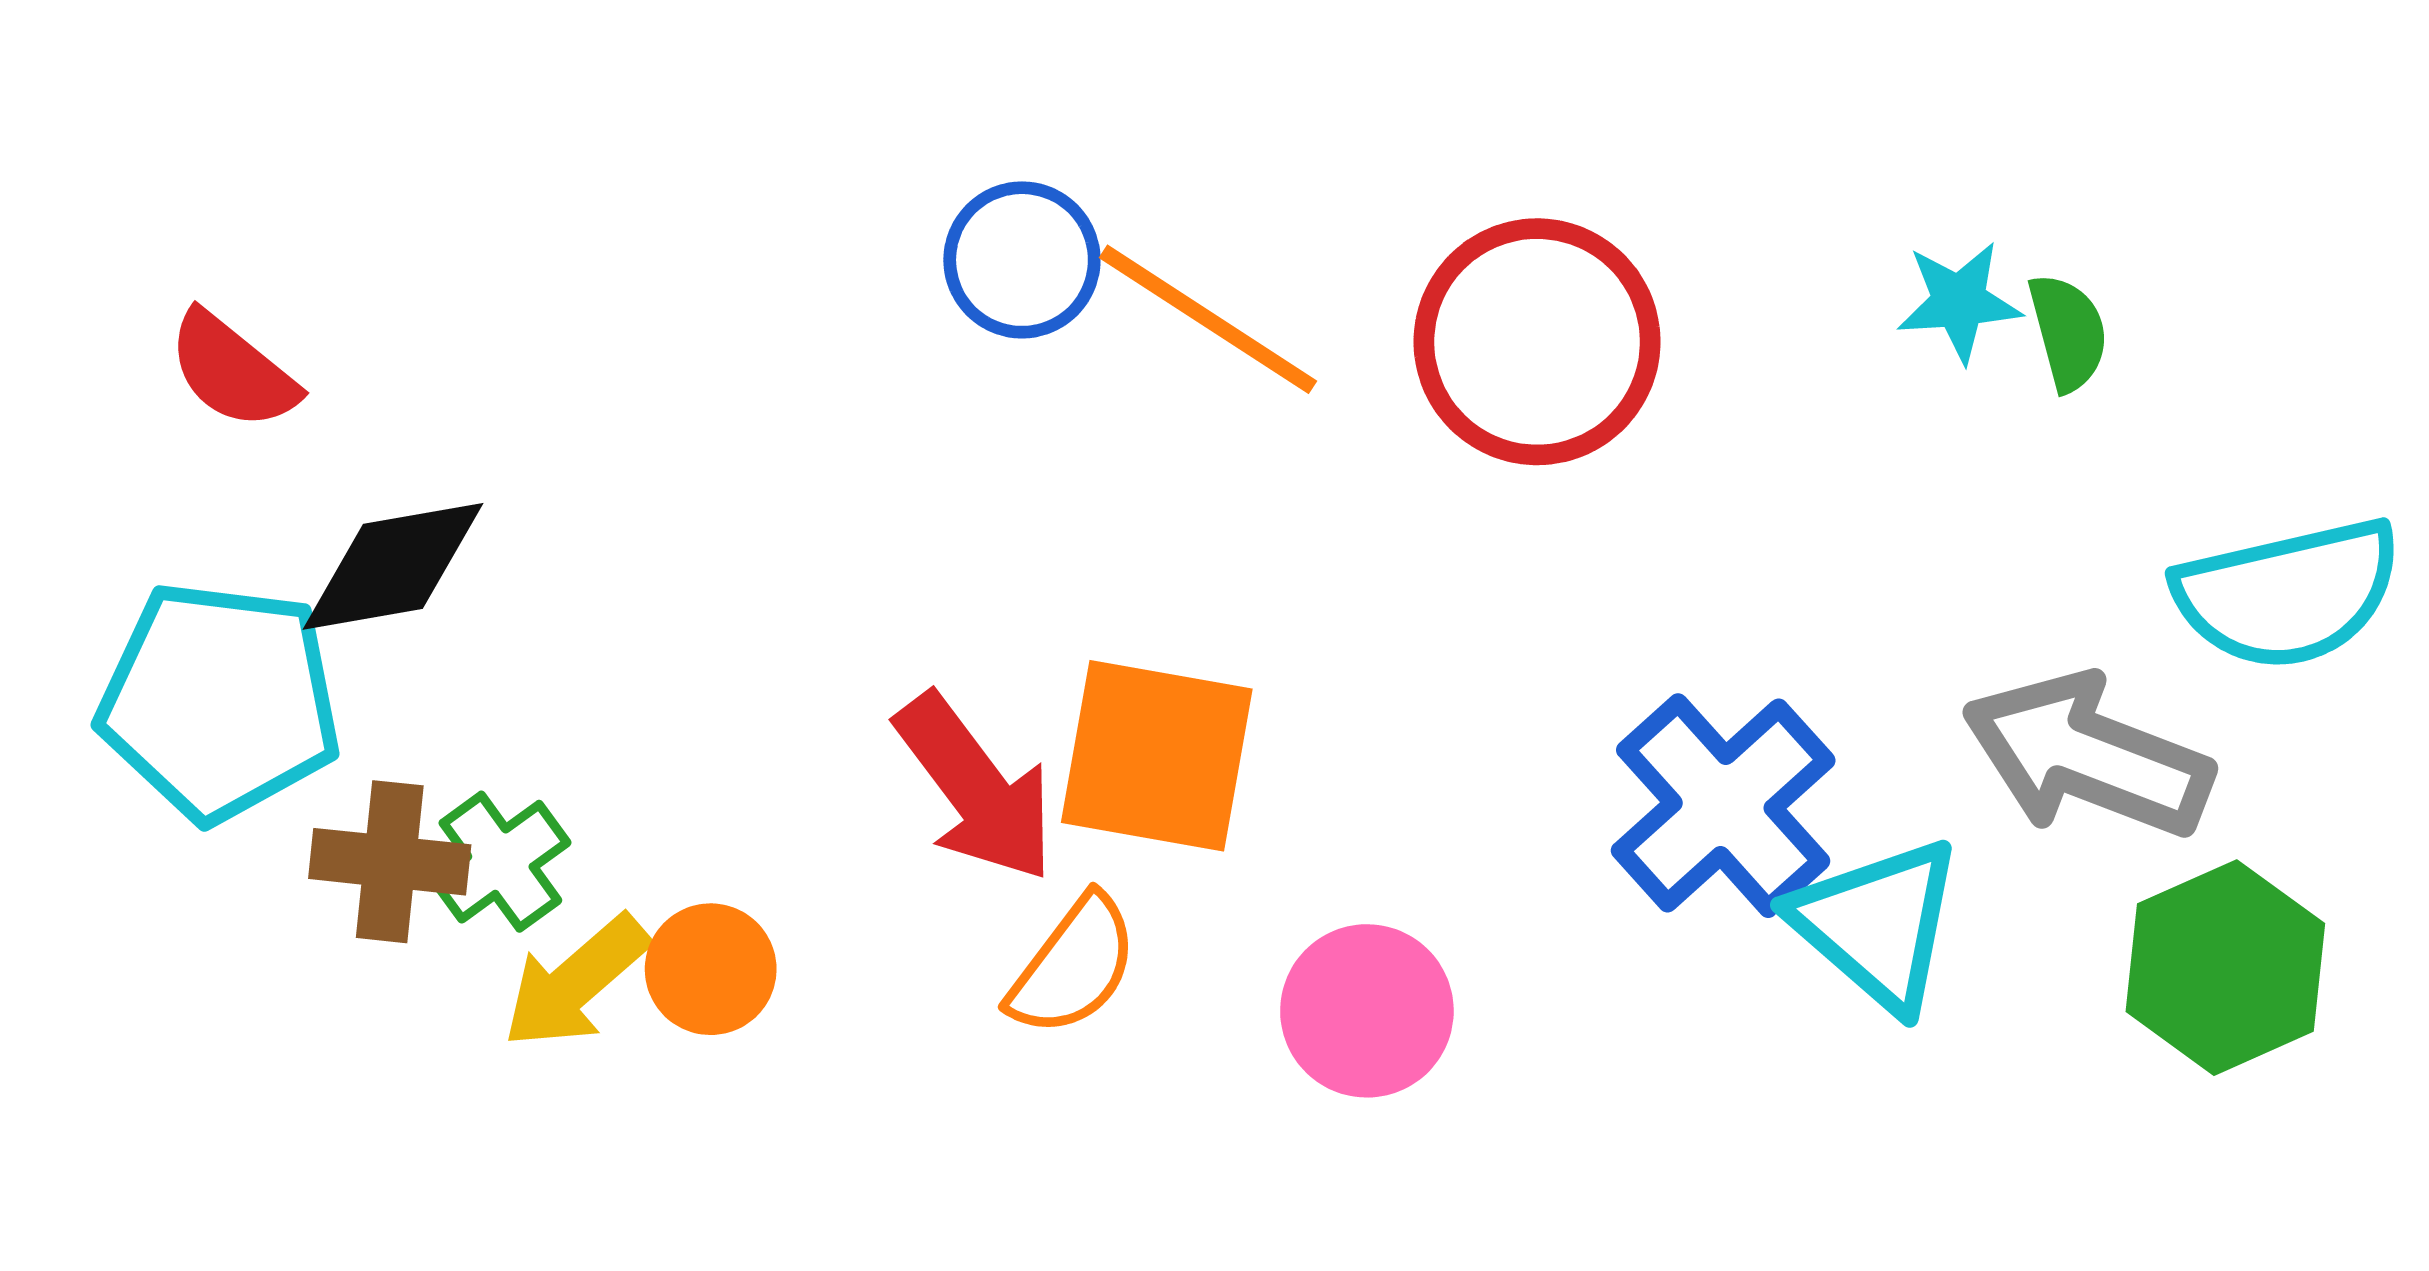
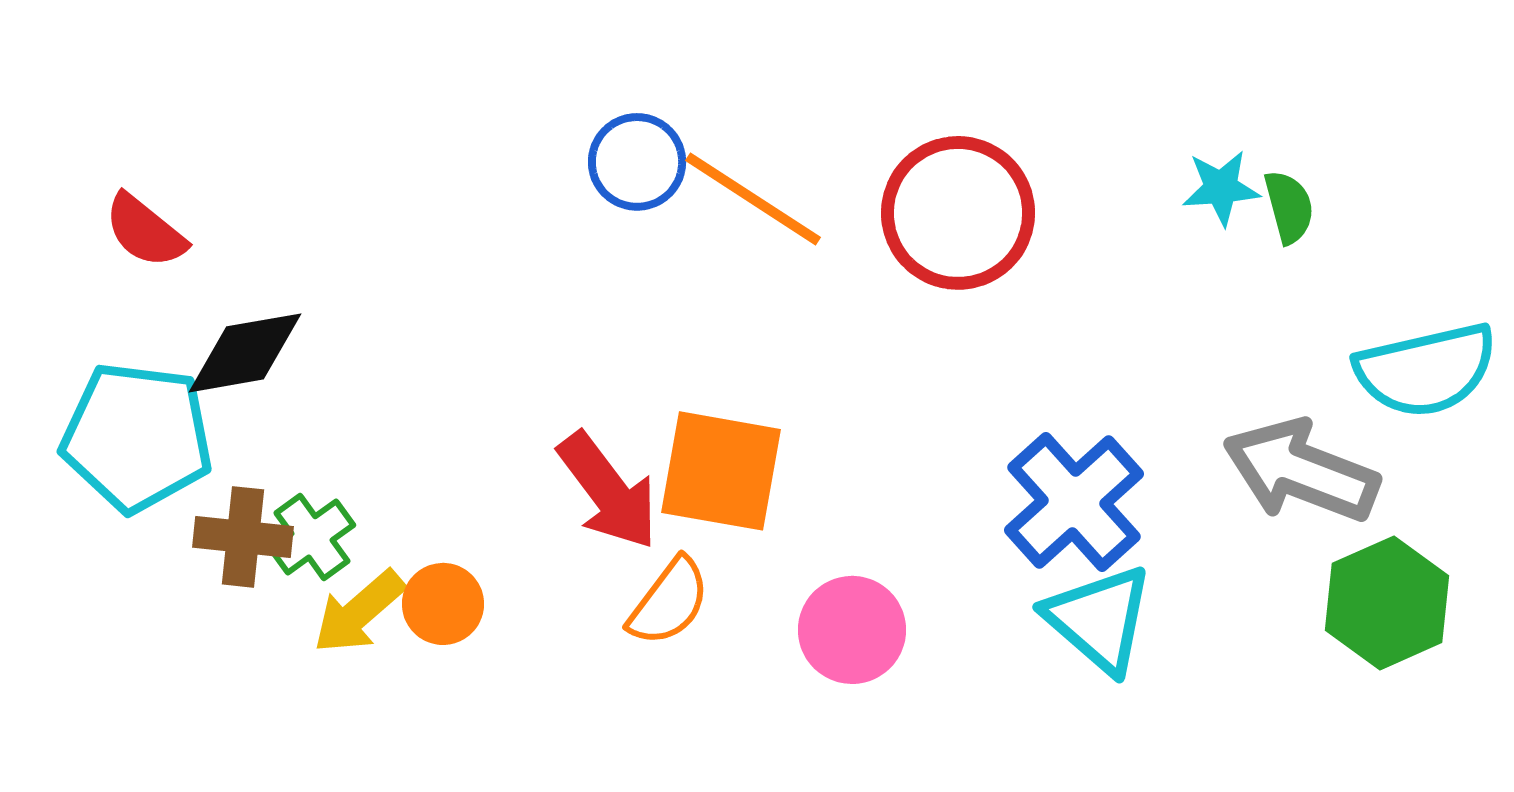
cyan triangle: (1877, 924) -> (1099, 619), moved

